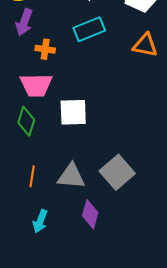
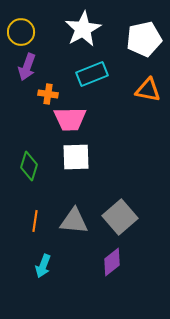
pink trapezoid: (36, 85) -> (70, 119), moved
purple diamond: (90, 214) -> (112, 262), moved, turned 36

